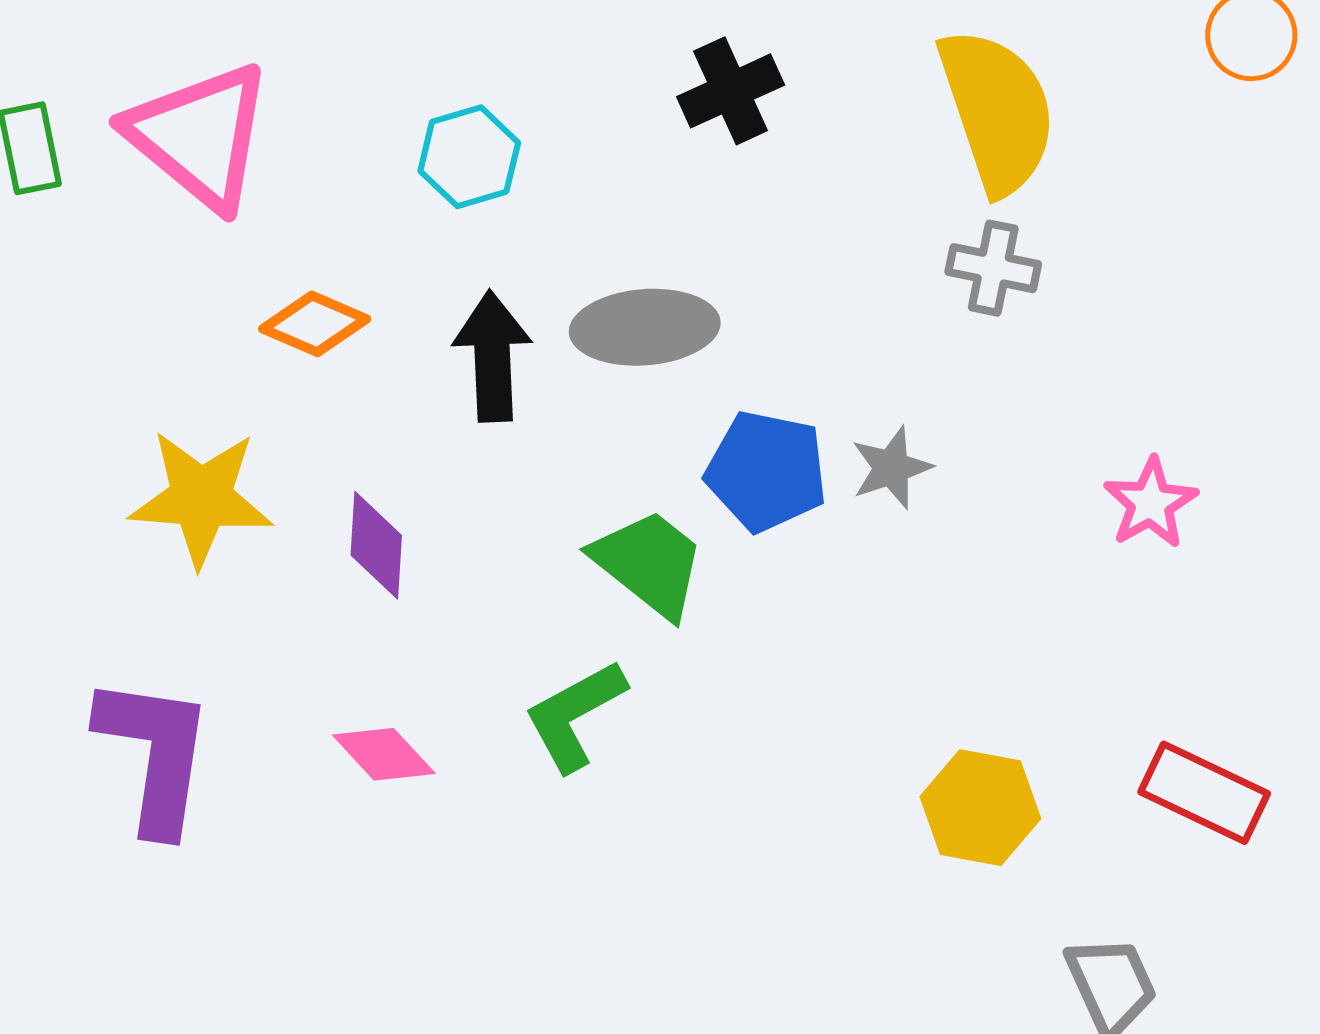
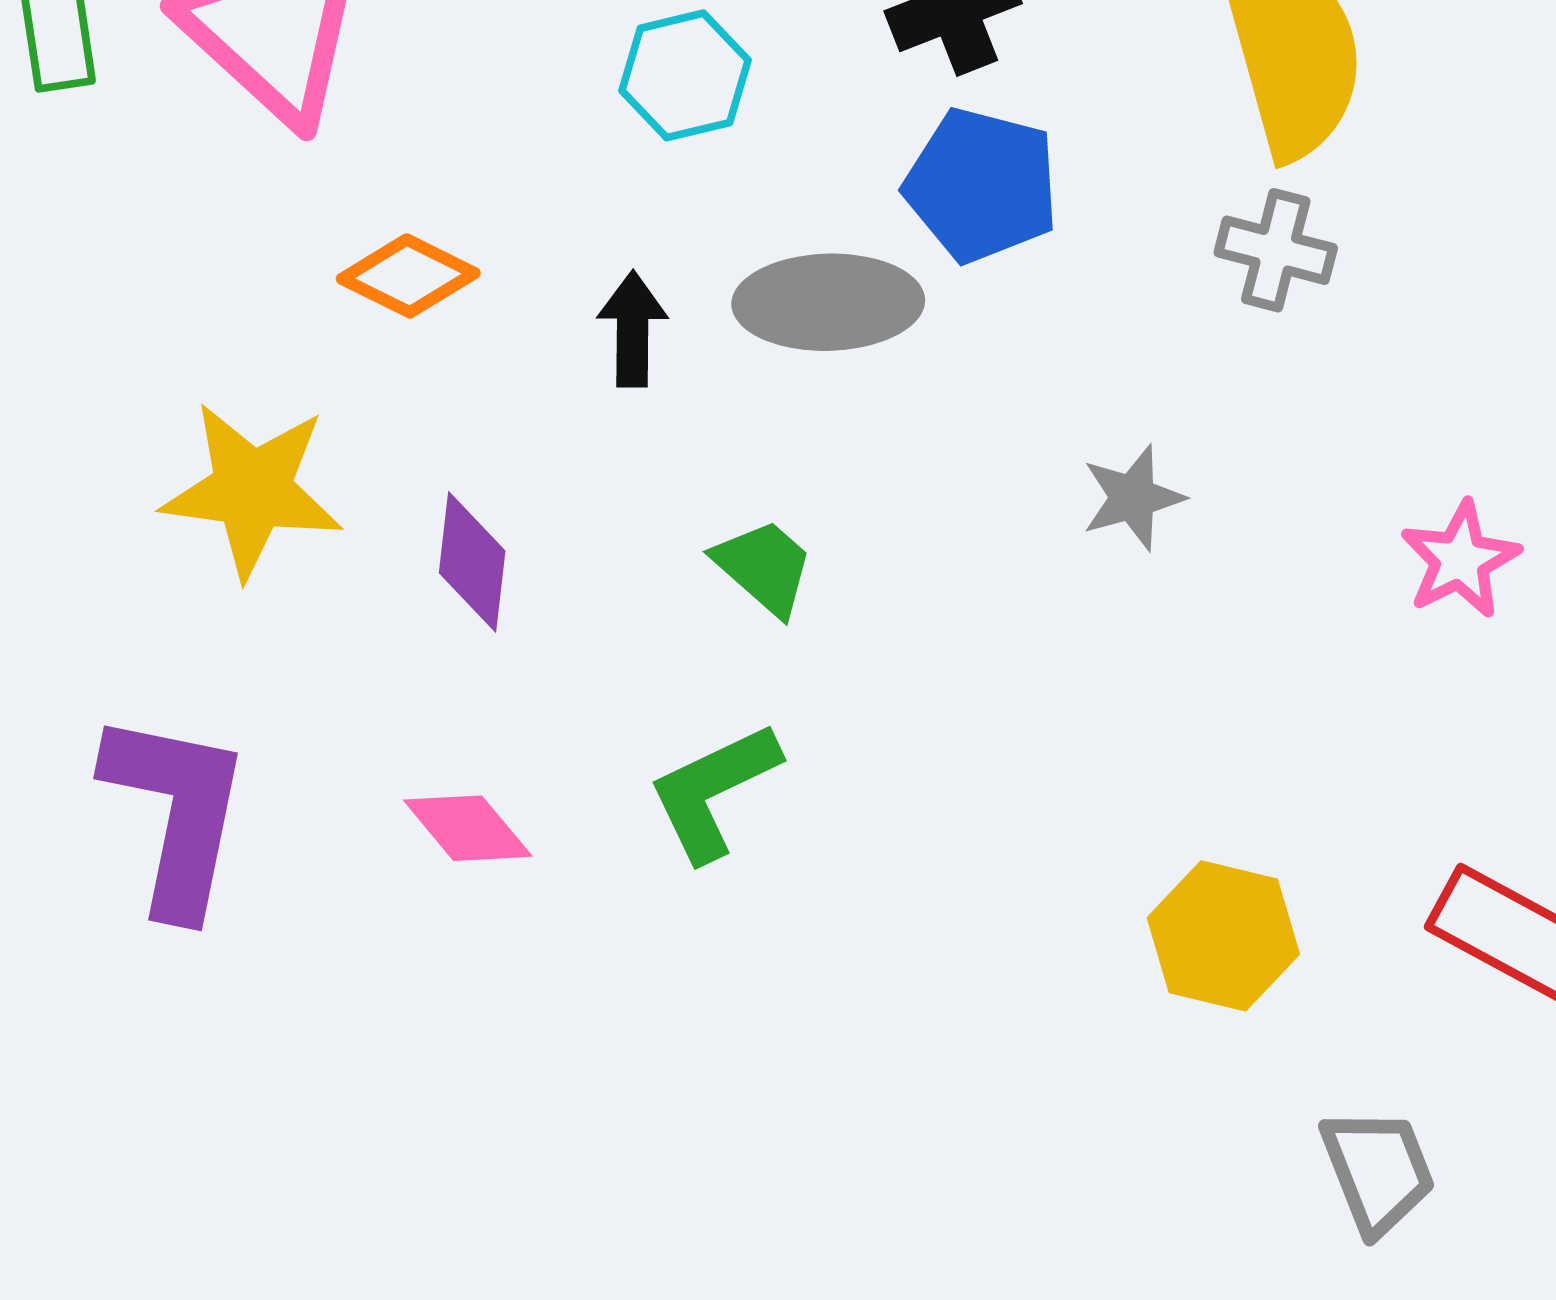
cyan hexagon: (469, 157) -> (685, 75), moved
black arrow: (492, 356) -> (632, 329), size x0.7
blue pentagon: (767, 471) -> (982, 185), moved
green trapezoid: (649, 563) -> (764, 567), moved, size x0.7

